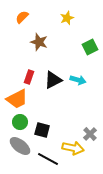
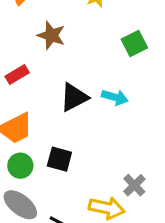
red rectangle: (29, 77) -> (17, 74), moved, turned 40
black square: (42, 130) -> (59, 159), moved

